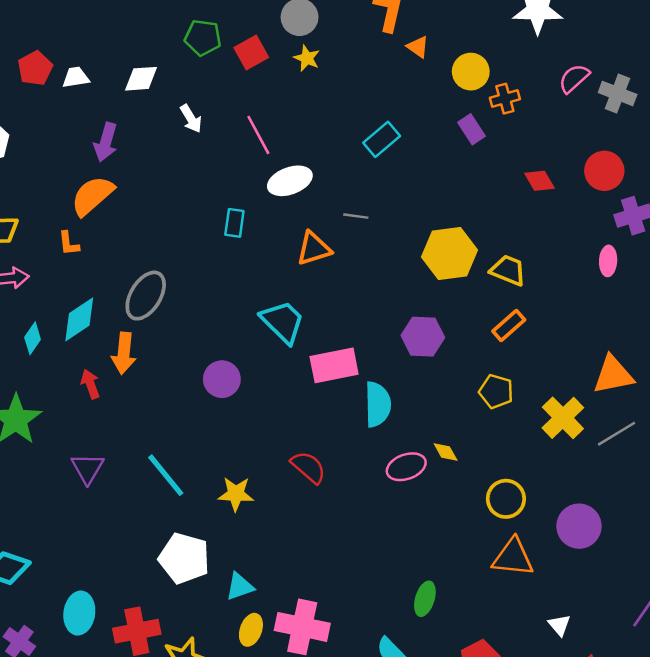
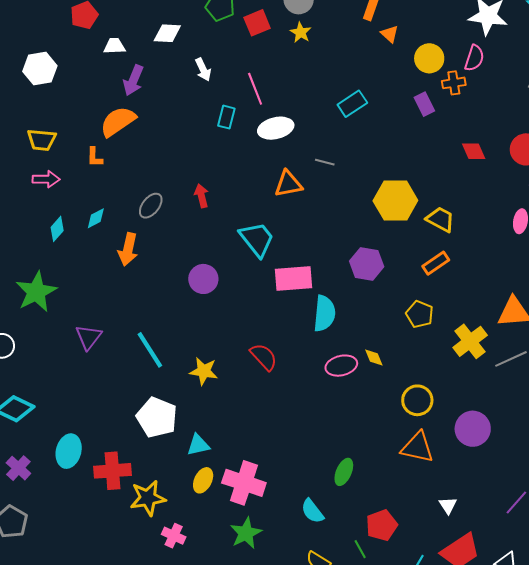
white trapezoid: (76, 77) -> (114, 46), moved
pink semicircle: (574, 78) -> (474, 58), moved, turned 144
cyan rectangle: (234, 223) -> (226, 117), moved
gray ellipse: (146, 296) -> (151, 206), size x0.7
cyan diamond: (79, 319) -> (96, 218), size x0.6
red arrow: (90, 384) -> (201, 196), moved

